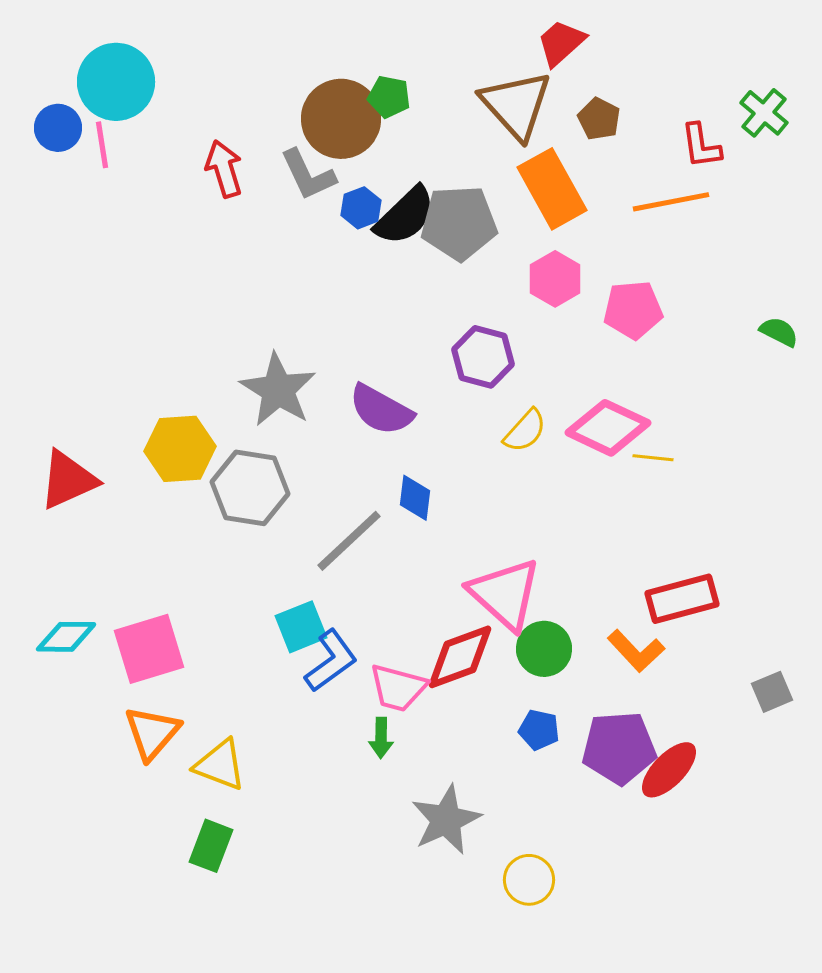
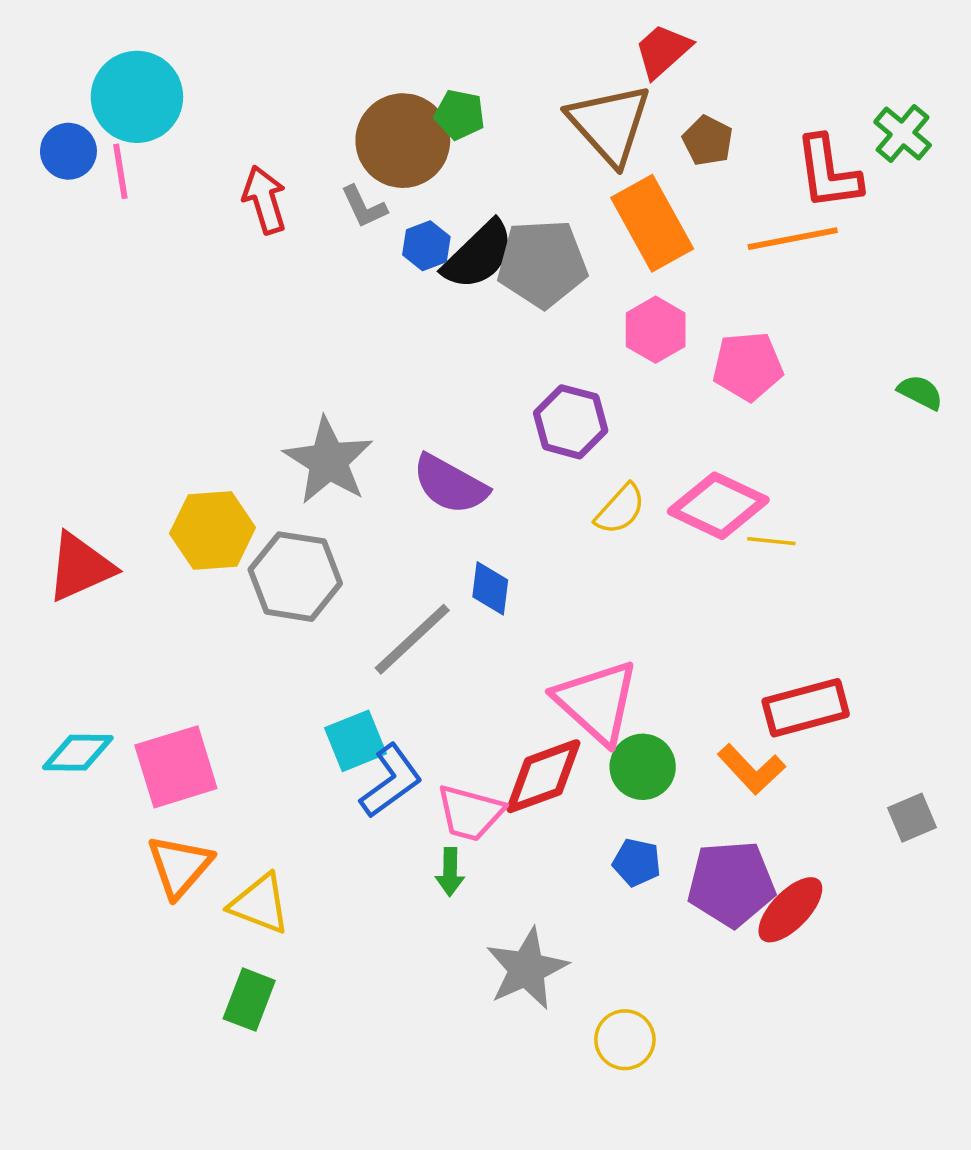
red L-shape: (701, 146) -> (828, 172), size x1.4
gray L-shape: (308, 175) -> (364, 207), size x0.7

